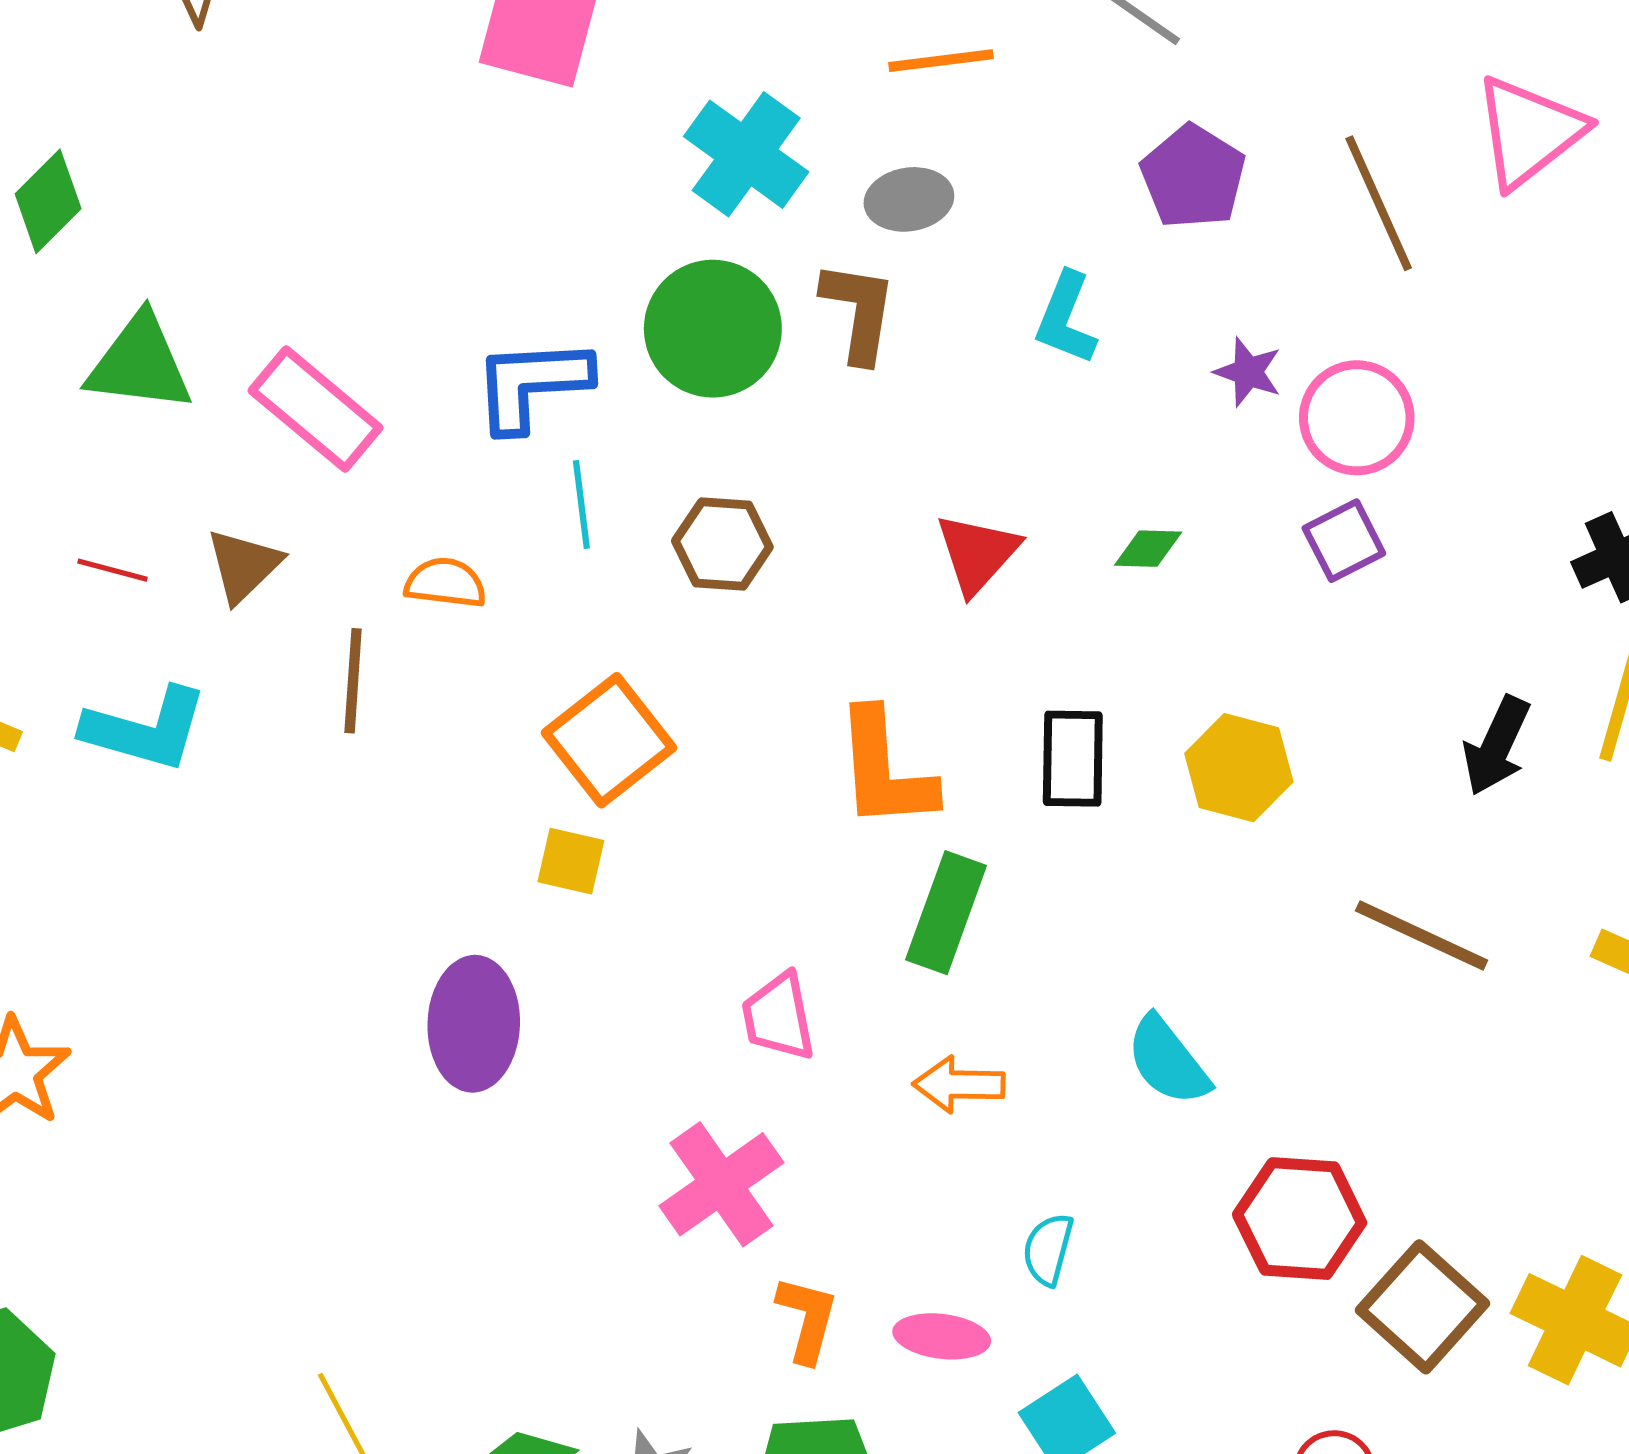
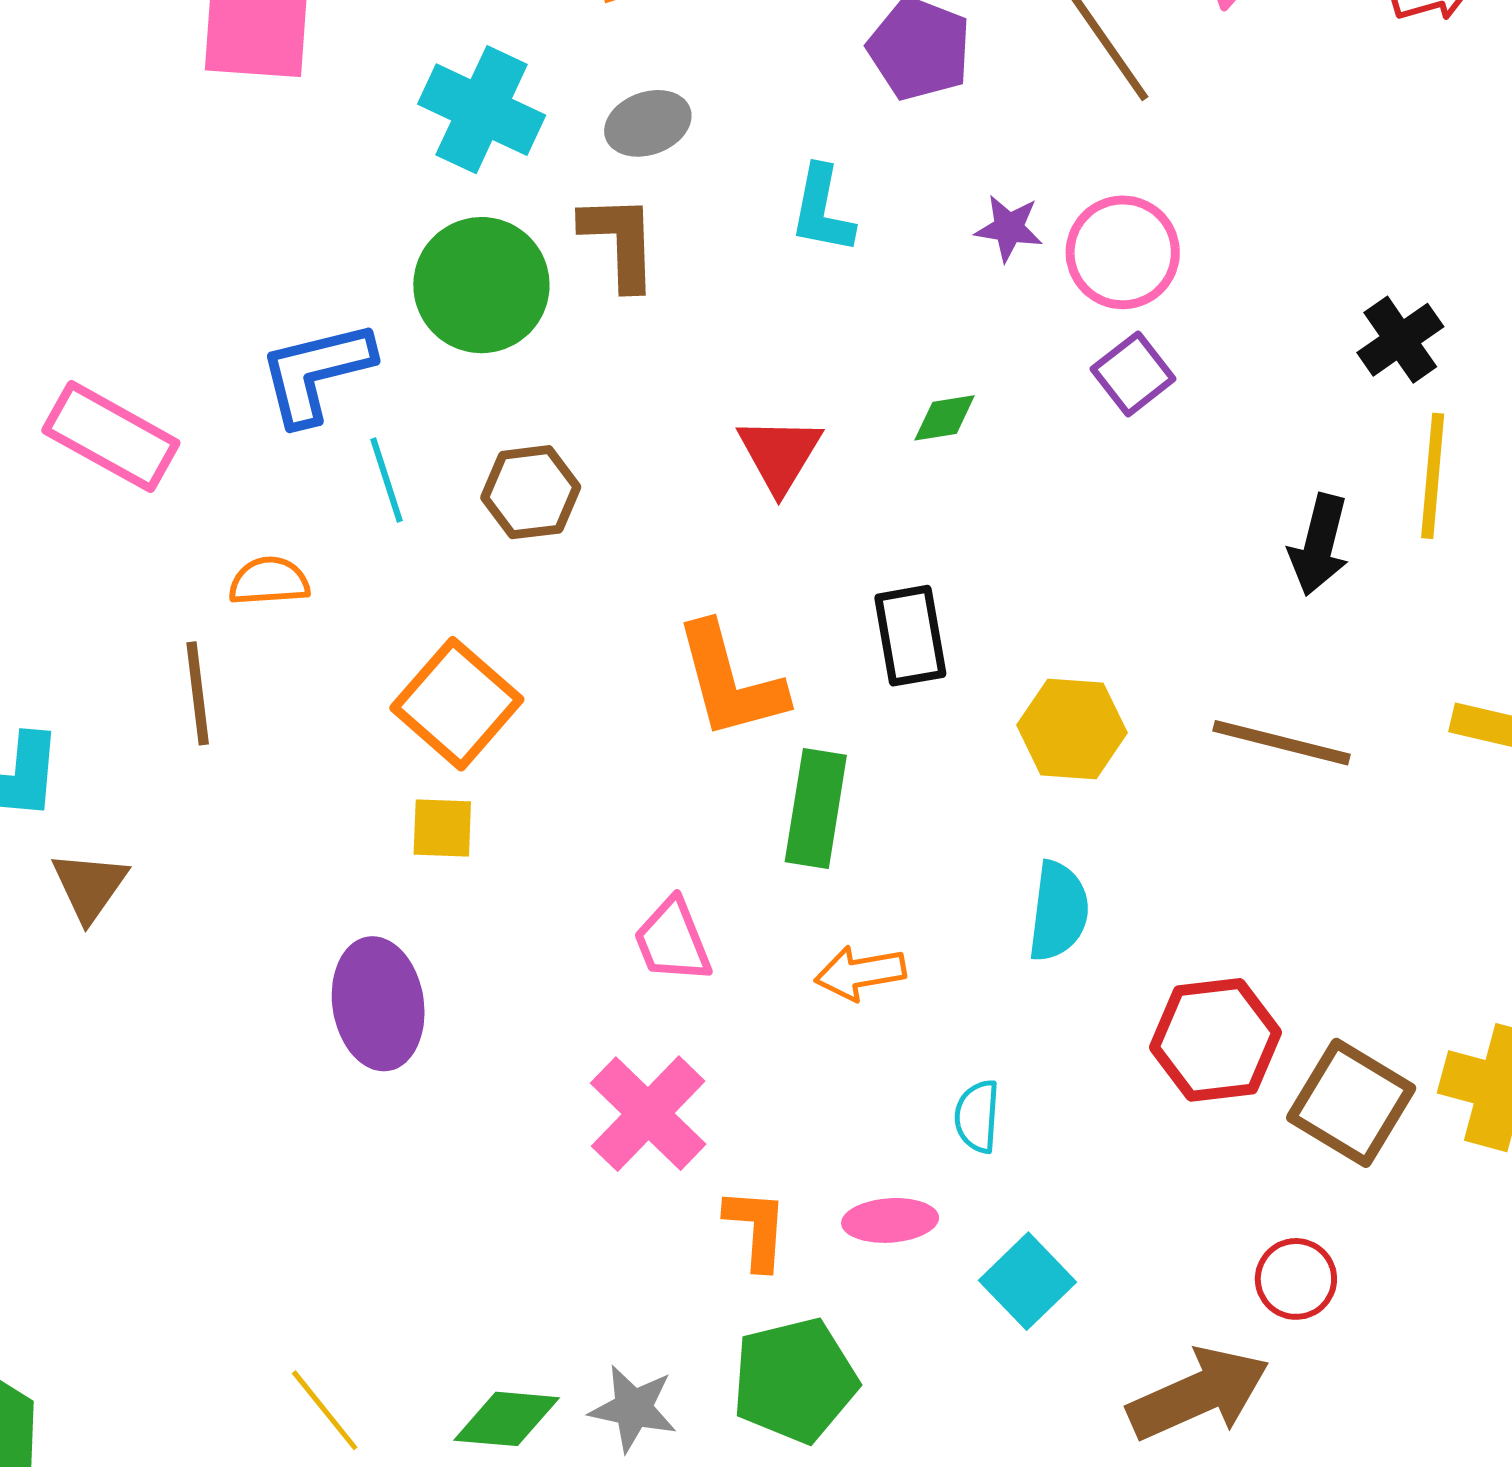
brown triangle: (244, 566) -> (89, 886), moved
yellow hexagon: (1239, 768) -> (1072, 729), moved
cyan semicircle: (1168, 1061) -> (1058, 911), turned -124

